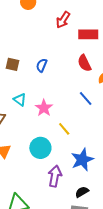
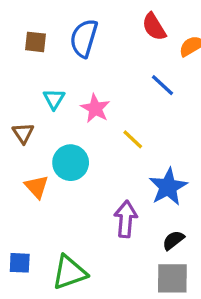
blue semicircle: (42, 65) -> (84, 38), size x1.6
cyan triangle: (20, 100) -> (54, 99), turned 32
cyan circle: (40, 148) -> (71, 163), moved

